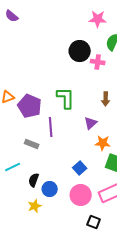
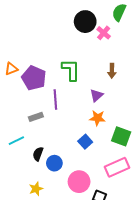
pink cross: (98, 62) -> (104, 33), turned 32
orange star: (103, 143) -> (97, 118), moved
gray rectangle: (32, 144) -> (36, 117), turned -40
pink circle: (81, 195) -> (79, 182), moved
yellow star: (35, 206) -> (36, 189), moved

